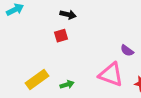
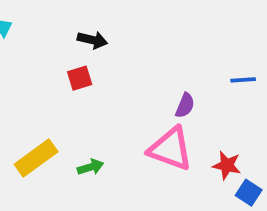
purple semicircle: (127, 51) -> (185, 105), moved, turned -104

